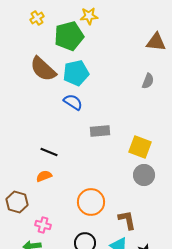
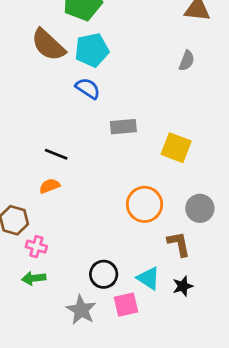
gray circle: (144, 175) -> (200, 208), moved
orange circle: (91, 202) -> (144, 204), moved
brown L-shape: (127, 220) -> (179, 244), moved
pink cross: (43, 225) -> (36, 247), moved

